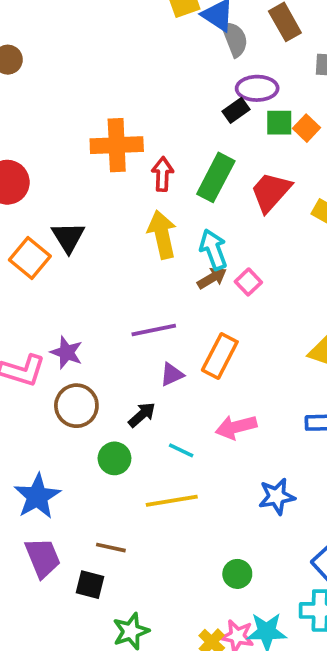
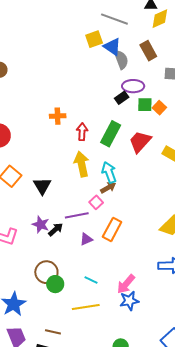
orange cross: (117, 145) -> (58, 116), size x0.6
black triangle: (68, 237) -> (42, 186), moved
pink square: (248, 282) -> (96, 202), moved
purple star: (67, 352) -> (41, 225), moved
brown circle: (76, 406) -> (46, 272), moved
black arrow: (142, 415) -> (56, 229), moved
pink arrow: (236, 427) -> (126, 284), moved, turned -35
blue star: (277, 496) -> (129, 301), moved

